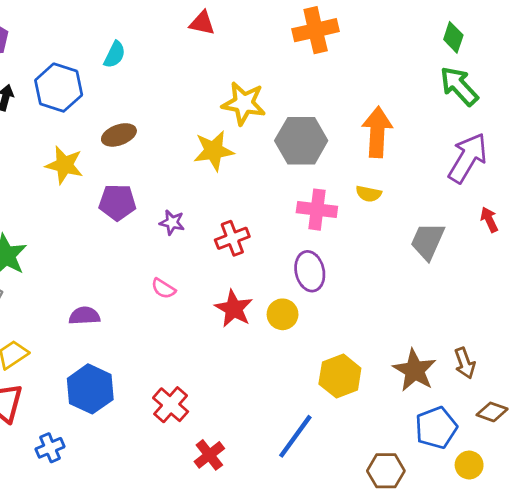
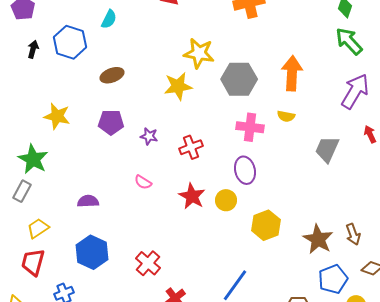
yellow star: (64, 165) -> (57, 116), moved
yellow hexagon: (340, 376) -> (266, 225), moved

